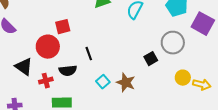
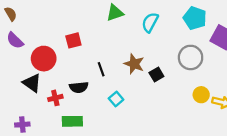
red circle: (48, 47) -> (44, 59), moved
black square: (151, 59) -> (156, 75), moved
brown star: (126, 83) -> (134, 64), moved

